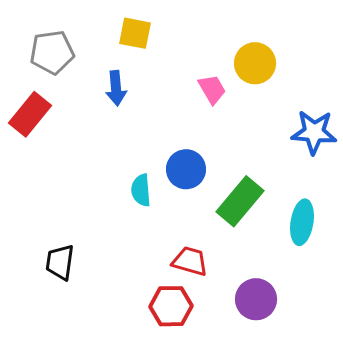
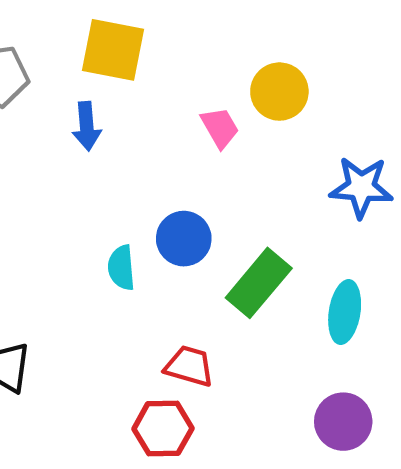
yellow square: (135, 33) -> (113, 50), size x1.4
purple circle: (256, 299) -> (343, 422), moved

